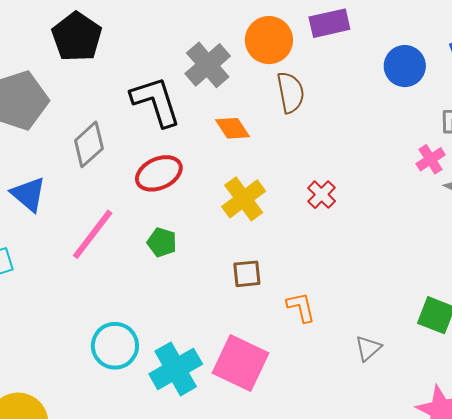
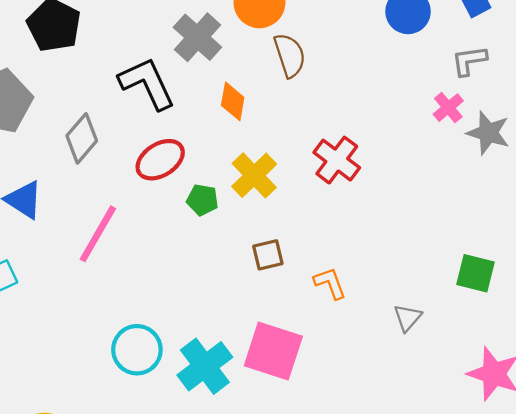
orange diamond: (233, 128) -> (233, 101), turned 51
red cross: (322, 195) -> (337, 160), size x1.5
green pentagon: (162, 242) -> (203, 200), moved

